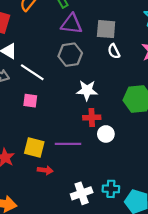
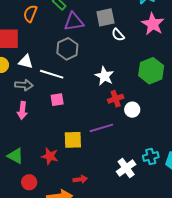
gray hexagon: (70, 55) -> (67, 49), moved
white star: (87, 90) -> (104, 76), turned -30
red arrow: (45, 170) -> (80, 179), moved

